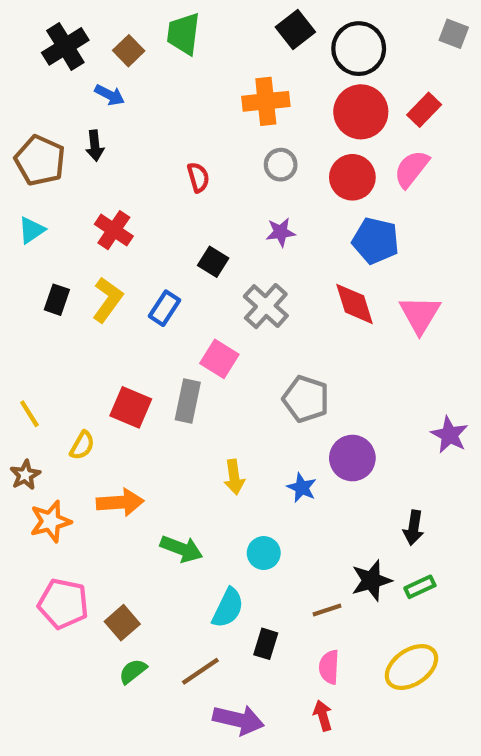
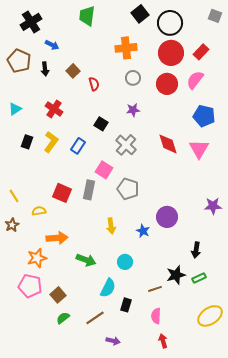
brown square: (129, 51) -> (73, 71), moved
brown pentagon: (40, 160) -> (19, 61), moved
blue pentagon: (376, 241) -> (204, 116), moved
gray pentagon: (306, 399) -> (128, 189), moved
purple star: (449, 435) -> (213, 206), turned -30
yellow semicircle: (82, 445) -> (39, 211), turned -128
orange star: (51, 521) -> (37, 258), moved
yellow ellipse: (411, 667) -> (210, 316), moved
red arrow: (323, 716) -> (163, 341), moved
purple arrow: (238, 720) -> (113, 341), size x0.6

